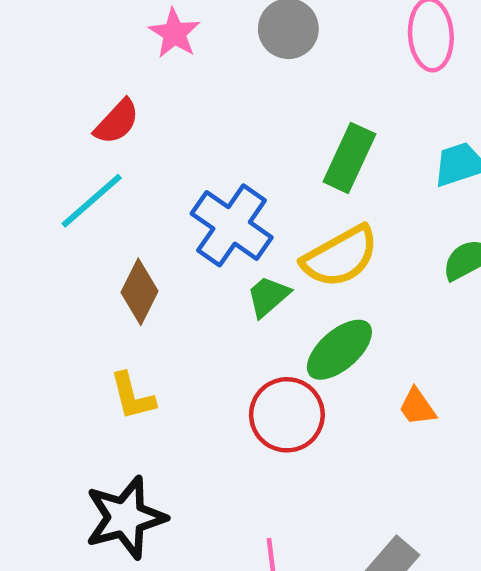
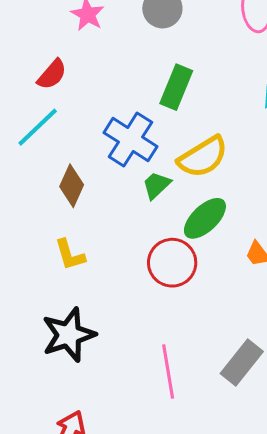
green rectangle: (349, 158) -> (176, 87), moved

